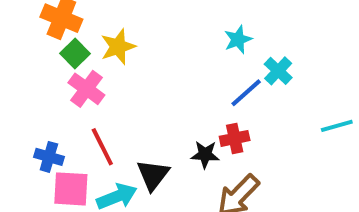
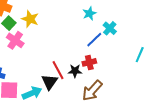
yellow star: (118, 47) -> (30, 19), turned -30
cyan line: (337, 126) -> (140, 55), turned -49
red line: (102, 147) -> (58, 70), moved

